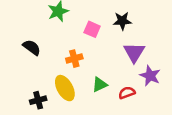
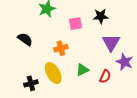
pink square: (92, 29) -> (76, 24), turned -32
red semicircle: (127, 93) -> (105, 76), turned 136

